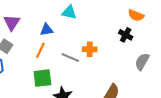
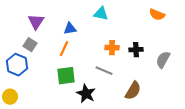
cyan triangle: (69, 12) -> (101, 14), moved
black cross: (126, 35) -> (136, 50), moved, turned -32
gray line: (70, 58) -> (104, 71), moved

